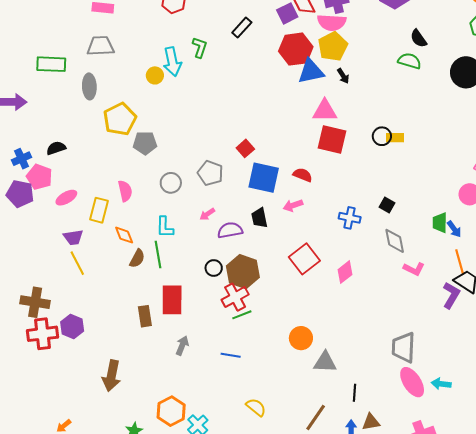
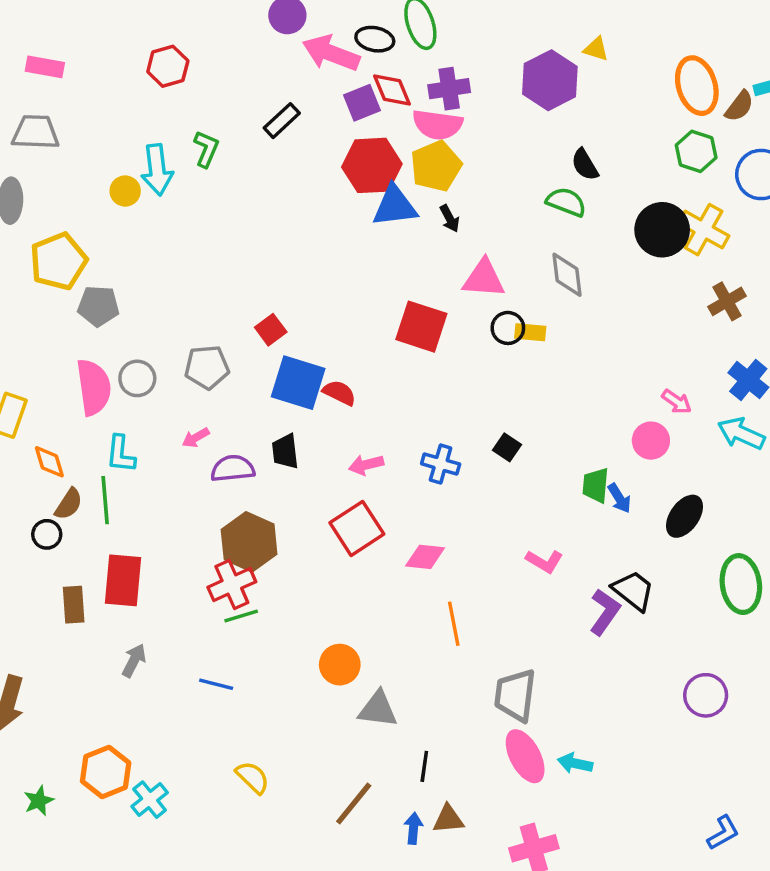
pink triangle: (325, 111) -> (484, 279), moved
gray pentagon: (210, 173) -> (207, 367), turned -30
red semicircle: (303, 175) -> (339, 393), moved
pink semicircle: (125, 191) -> (94, 387), moved, size x1.5
pink arrow: (293, 205) -> (366, 465), moved
gray diamond: (395, 241) -> (567, 275), moved
orange line: (460, 262) -> (454, 624), moved
black circle: (214, 268) -> (47, 534), moved
pink diamond: (345, 272) -> (425, 557), turned 40

